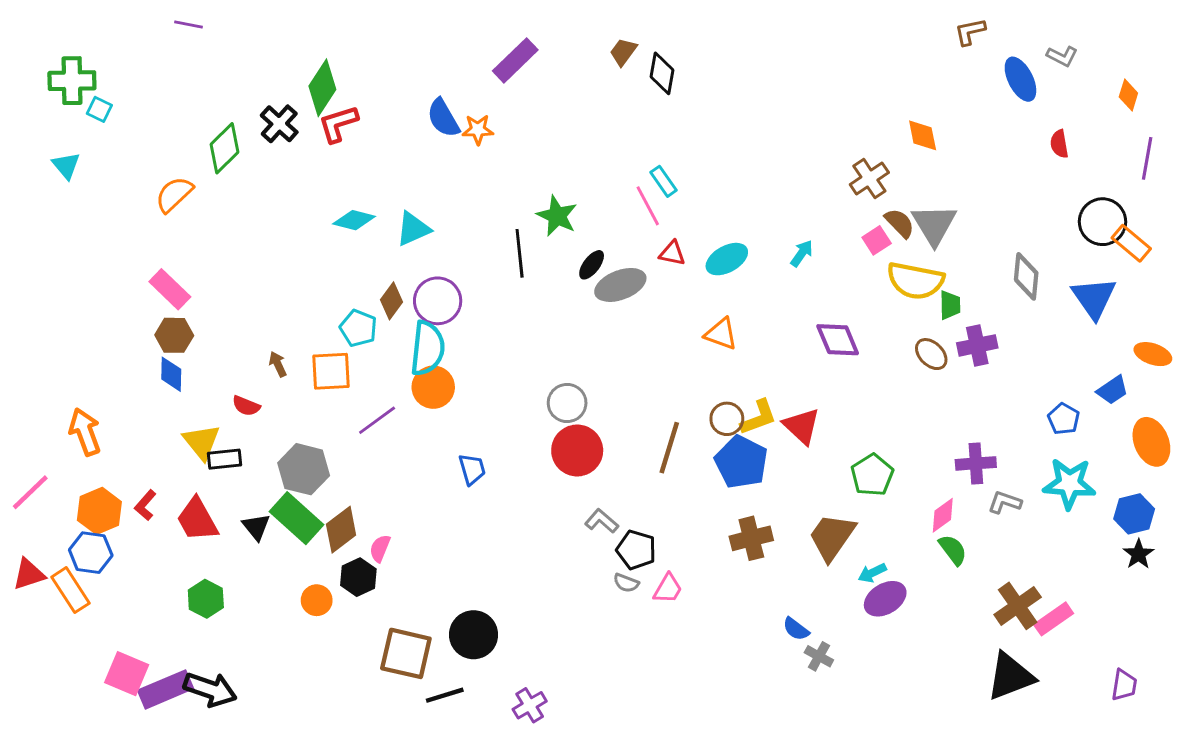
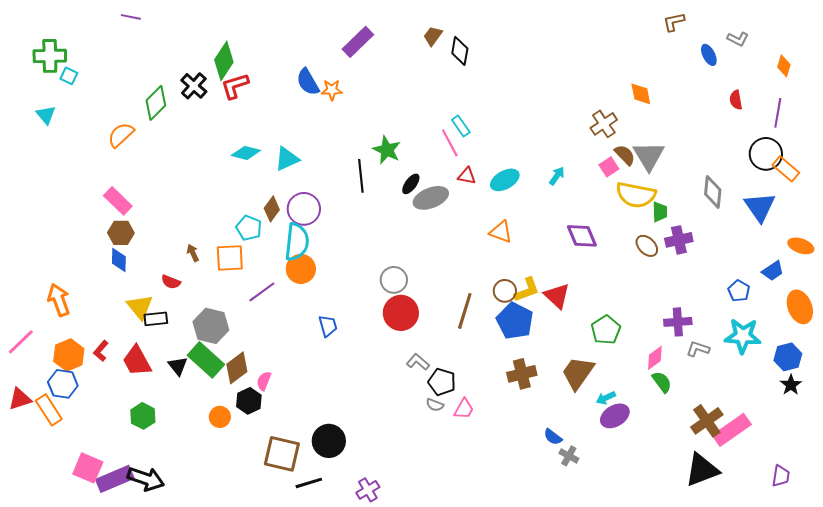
blue ellipse: (1020, 79) -> (709, 55), size x0.7
purple line: (1147, 158) -> (778, 113), moved
pink rectangle: (1054, 619) -> (732, 430), size x1.4

